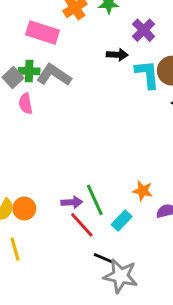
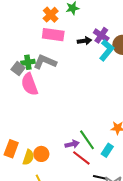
purple cross: (144, 30) -> (101, 35), moved
pink rectangle: (43, 33) -> (53, 35), moved
cyan L-shape: (147, 74) -> (107, 50), turned 55
pink semicircle: (26, 104) -> (29, 84), size x1.6

